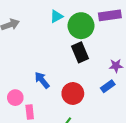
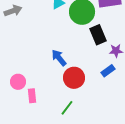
black rectangle: (80, 52) -> (98, 35), moved
blue arrow: (42, 80) -> (59, 58), moved

